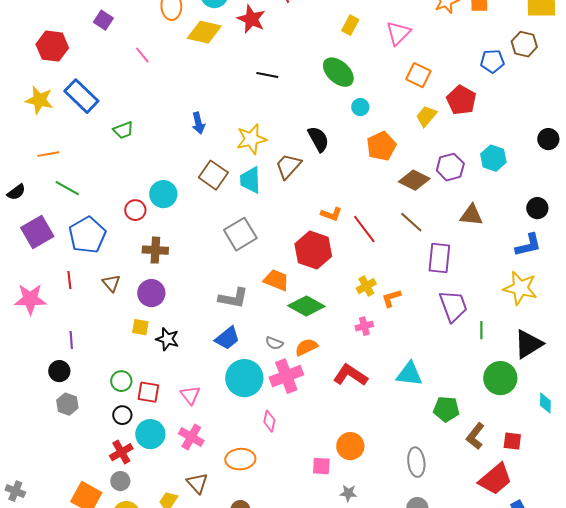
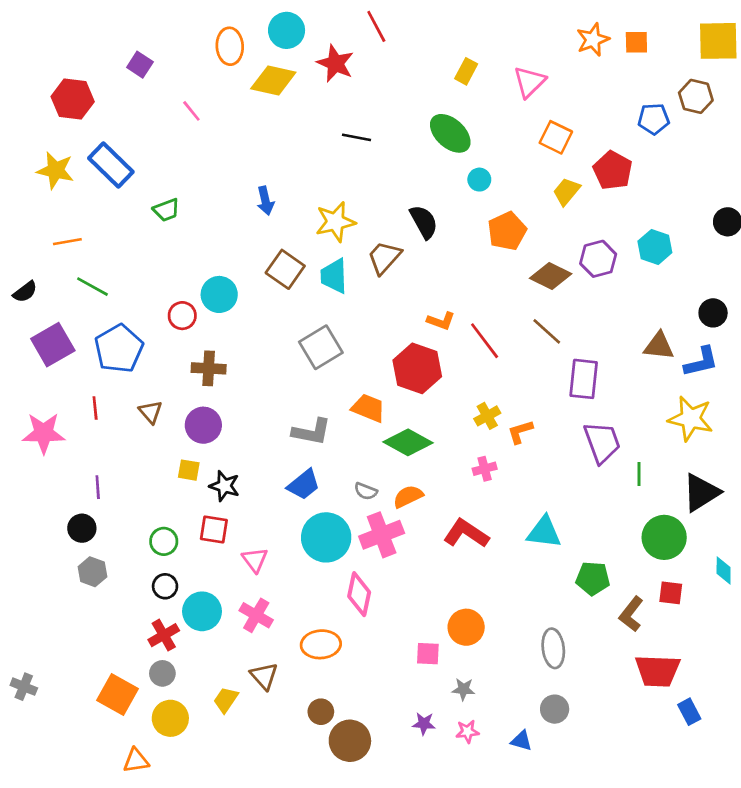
brown triangle: (471, 215) -> (659, 346), moved
red square: (148, 392) -> (214, 529), moved
pink diamond: (269, 421) -> (359, 594), size x1.5
red square: (512, 441) -> (671, 593), moved
red trapezoid: (495, 479) -> (658, 671), turned 42

